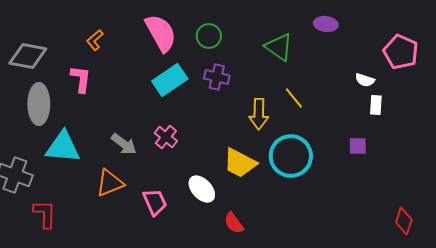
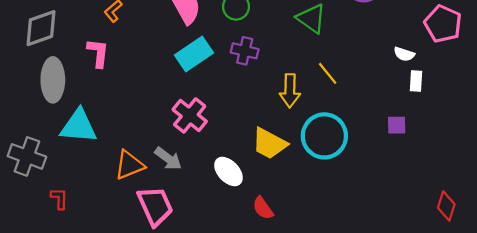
gray diamond: (28, 56) -> (41, 28), turned -30
pink cross: (166, 137) -> (190, 115), size x1.4
gray arrow: (124, 144) -> (168, 159), moved
pink trapezoid: (155, 202) -> (155, 206), moved, size x1.4
red L-shape: (45, 214) -> (59, 198), size x0.7

